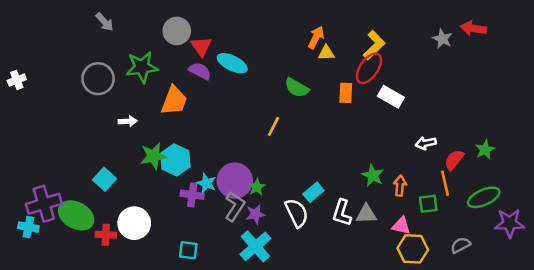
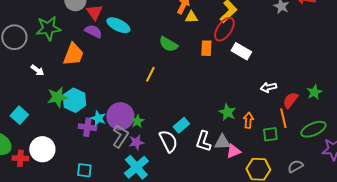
white arrow: (128, 121) -> (37, 70), turned 40
pink triangle: (401, 226) -> (233, 151), moved, turned -35

